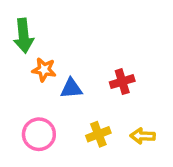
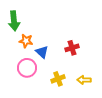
blue triangle: (71, 88) -> (42, 52), turned 48
pink circle: (39, 134) -> (27, 68), moved

